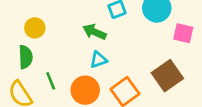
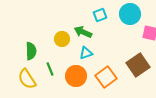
yellow circle: (35, 28) -> (62, 39), moved

